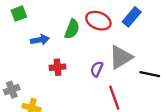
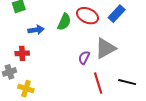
red cross: (58, 67) -> (22, 53), moved
black line: (150, 74) -> (127, 82), moved

